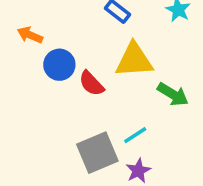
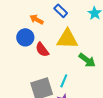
orange arrow: (30, 35) -> (37, 20), moved
cyan line: (135, 135) -> (64, 81), turned -40

